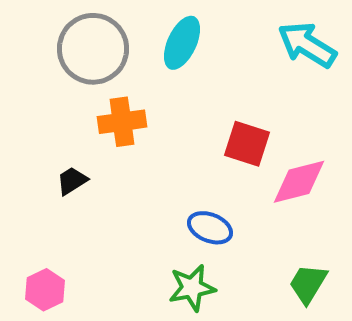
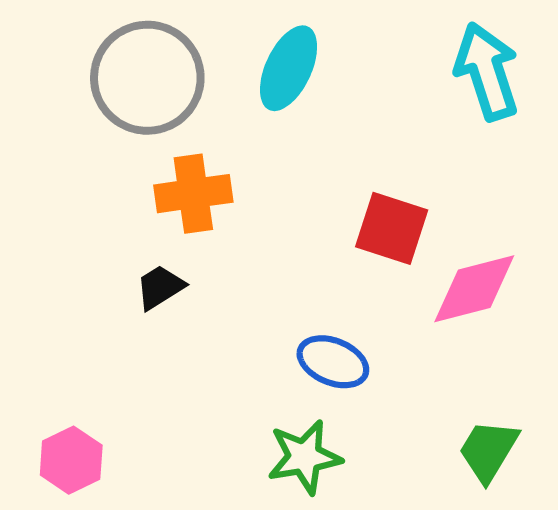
cyan arrow: (307, 45) -> (487, 71), turned 40
black trapezoid: (72, 181) -> (160, 287), moved

